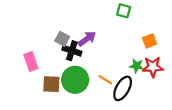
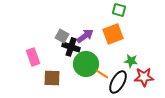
orange square: (150, 41) -> (113, 34), moved, size x1.5
red star: (153, 67) -> (144, 77), moved
green circle: (75, 80) -> (86, 64), moved

